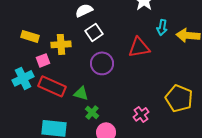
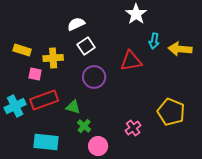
pink square: (43, 60) -> (35, 74), turned 32
cyan cross: (23, 78) -> (15, 106), moved
red rectangle: (52, 86) -> (44, 100), turned -44

